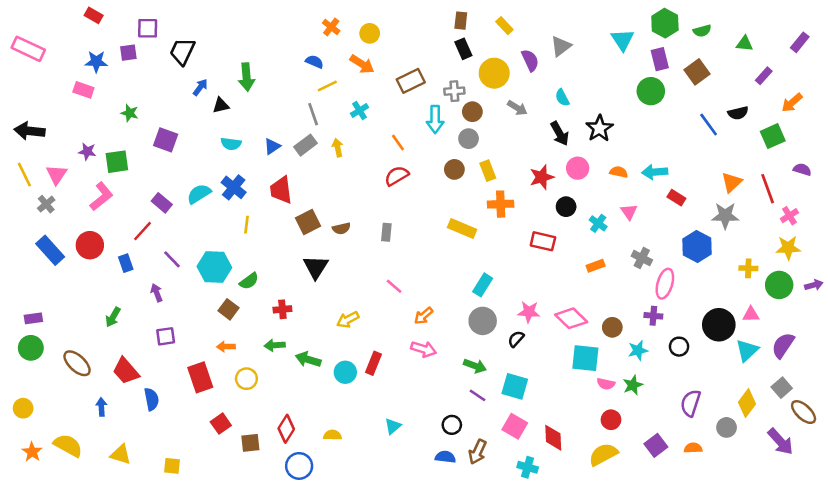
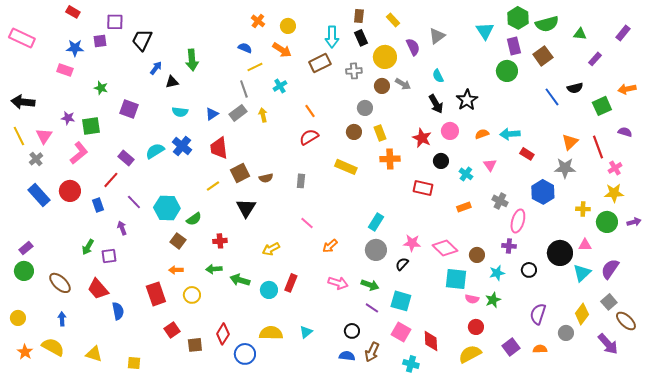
green semicircle: (702, 31) -> (547, 24), size x1.6
orange arrow: (792, 103) -> (627, 89), moved, turned 30
brown circle: (472, 112) -> (382, 86), moved
cyan arrow: (435, 119) -> (332, 37), moved
orange semicircle: (619, 172) -> (482, 134), turned -32
red star: (542, 177) -> (422, 138), turned -30
yellow line: (246, 225) -> (213, 186), moved, turned 48
yellow rectangle: (462, 228) -> (346, 167), moved
purple rectangle: (33, 318) -> (26, 248), turned -32
purple square: (166, 336) -> (109, 256), moved
pink arrow: (424, 349) -> (338, 283), moved
blue arrow: (101, 407) -> (62, 319), moved
yellow semicircle: (332, 435) -> (271, 333), moved, size x1.6
blue circle: (299, 466) -> (245, 354), moved

